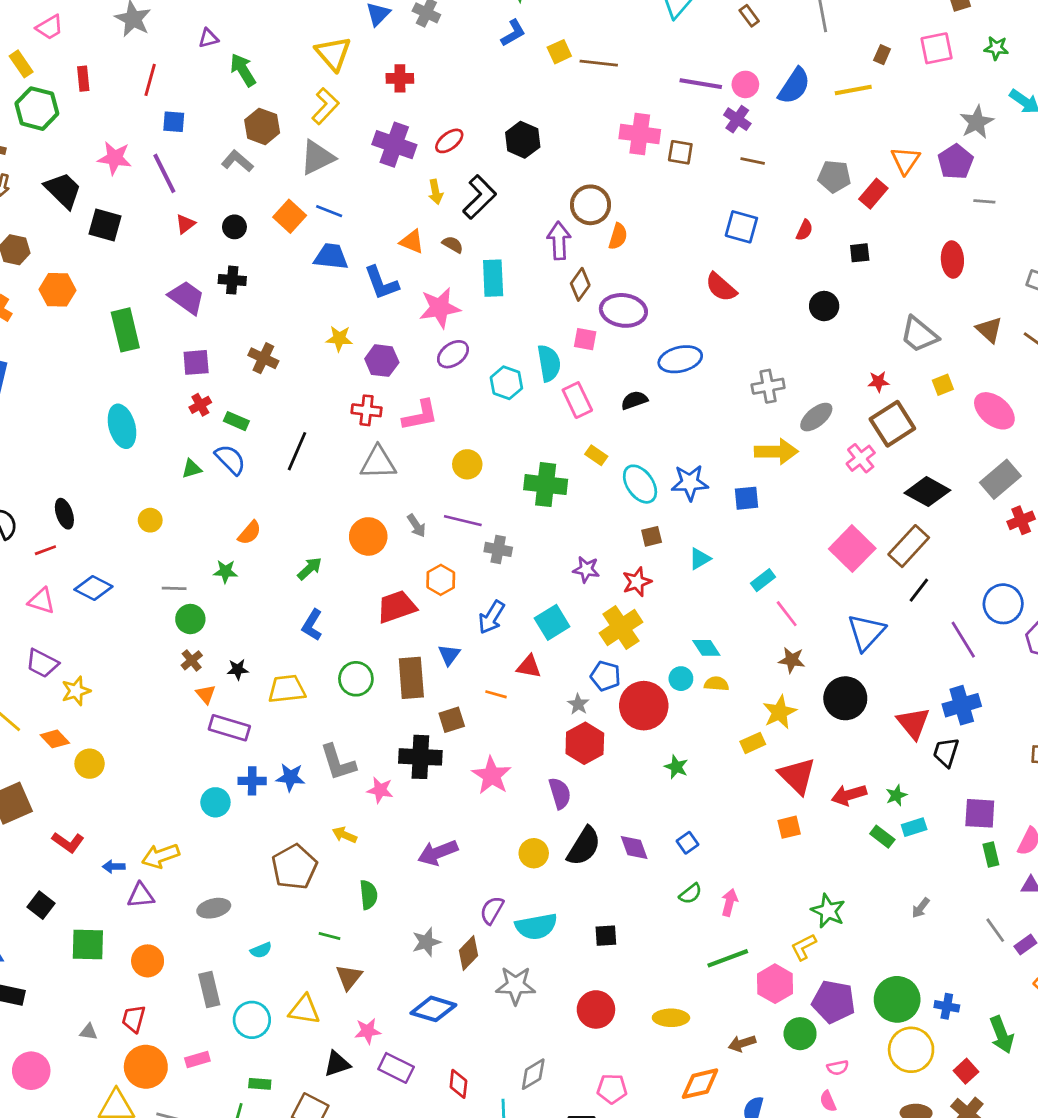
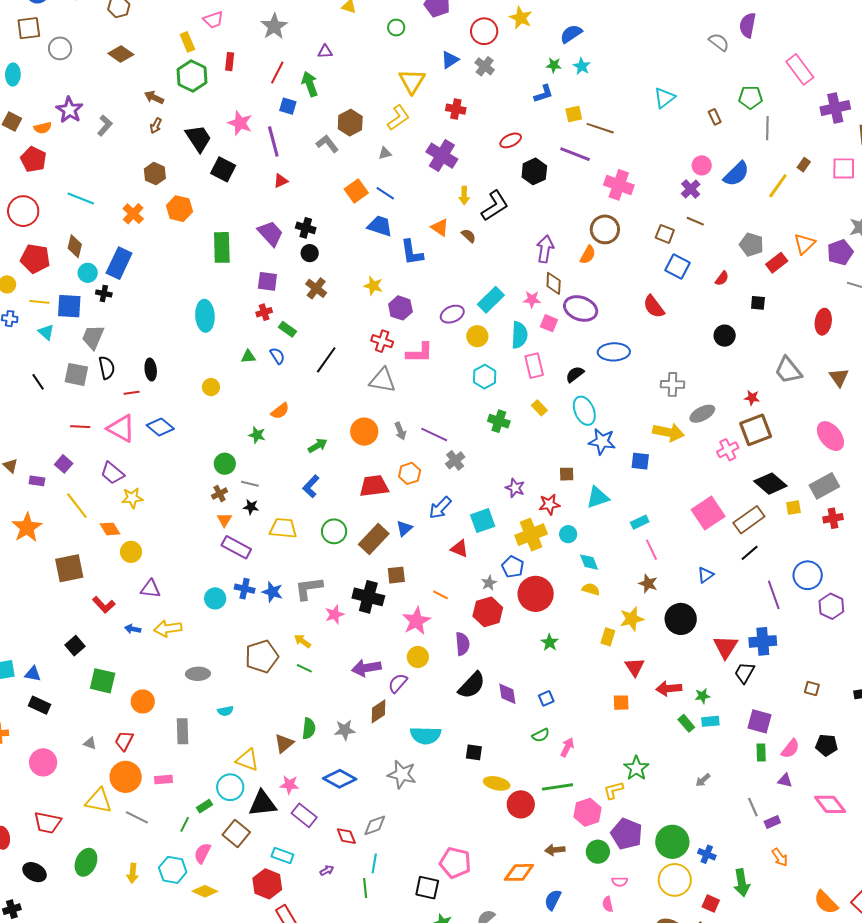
green arrow: (243, 70) -> (310, 84), moved
purple line: (701, 84) -> (575, 154), moved
yellow line: (853, 90) -> (778, 186), turned -56
red ellipse: (449, 141) -> (511, 140), moved
brown square: (680, 152) -> (665, 234), moved
gray triangle: (317, 157) -> (385, 153), size x0.5
brown circle: (590, 205) -> (605, 229), moved
black circle: (234, 227) -> (310, 253), moved
cyan rectangle: (493, 278) -> (491, 300), moved, turned 36
brown diamond: (580, 284) -> (554, 283), turned -45
pink star: (440, 308) -> (532, 299), moved, size x0.6
cyan hexagon: (506, 383) -> (485, 377), moved
yellow square: (943, 385) -> (793, 508), moved
black semicircle: (634, 400) -> (575, 374), turned -30
blue semicircle: (230, 460) -> (277, 356), size x0.7
yellow circle: (467, 464) -> (477, 336), moved
cyan ellipse: (640, 484) -> (584, 411), moved
green cross: (546, 485) -> (499, 421), size x0.7
gray cross: (498, 549) -> (455, 460), turned 30
cyan triangle: (700, 559) -> (598, 497), size x1.4
gray line: (174, 588) -> (250, 484), moved
pink triangle: (41, 601) -> (121, 428), size x1.4
blue triangle: (866, 632) -> (706, 575), size x0.6
brown rectangle: (411, 678) -> (374, 539), turned 36
cyan circle: (681, 679) -> (568, 534), moved
orange line: (496, 694) -> (440, 595), moved
yellow rectangle: (753, 743) -> (608, 637), turned -60
gray L-shape: (338, 762) -> (309, 588), turned 88
red triangle: (797, 776) -> (635, 667), size x0.7
pink star: (380, 790) -> (335, 614), turned 30
yellow circle: (534, 853) -> (418, 657), moved
purple triangle: (141, 895) -> (150, 589), moved
green semicircle: (368, 895) -> (309, 728), moved
purple semicircle: (492, 910) -> (398, 683), moved
green line: (330, 936) -> (304, 668), moved
brown diamond: (468, 953) -> (379, 711), moved
red circle: (596, 1009) -> (521, 804), moved
yellow ellipse: (671, 1018) -> (497, 783), moved
cyan circle: (252, 1020) -> (230, 787), moved
black triangle: (337, 1064) -> (263, 804), size x1.4
red square: (966, 1071) -> (711, 903), turned -36
gray diamond: (533, 1074) -> (375, 825), moved
green rectangle: (260, 1084) -> (204, 806), turned -49
red diamond: (458, 1084) -> (346, 836), turned -40
pink pentagon: (612, 1089) -> (455, 863), size x1.4

